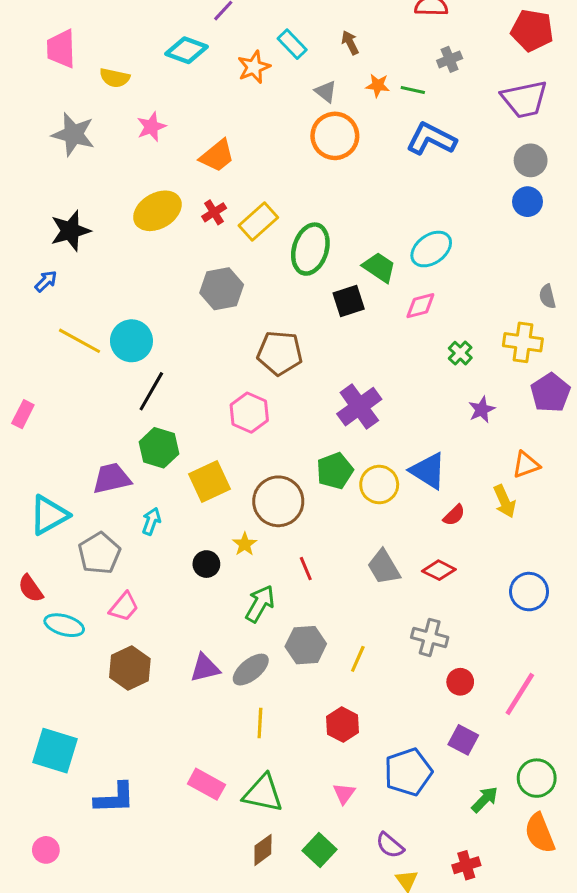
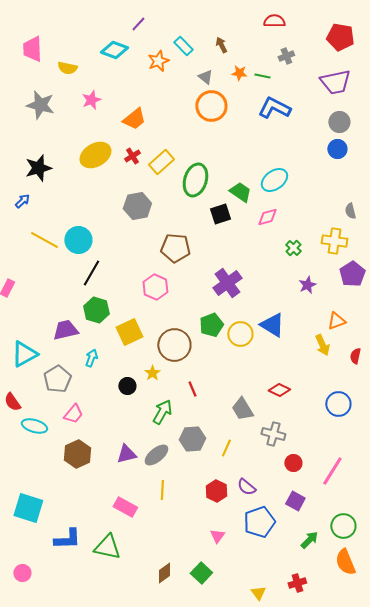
red semicircle: (454, 515) -> (355, 356), moved, turned 147
gray trapezoid: (384, 567) -> (242, 409), moved
pink rectangle: (206, 784) -> (125, 507), moved
green triangle: (263, 793) -> (107, 547), moved
purple semicircle: (390, 845) -> (246, 487), moved

